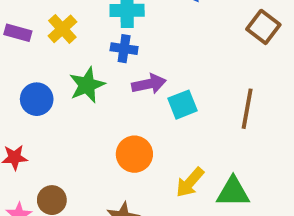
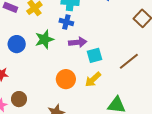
brown line: (247, 109) -> (129, 61), turned 35
yellow arrow: (190, 182) -> (93, 79), moved

